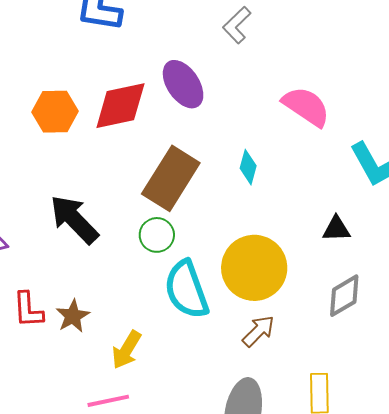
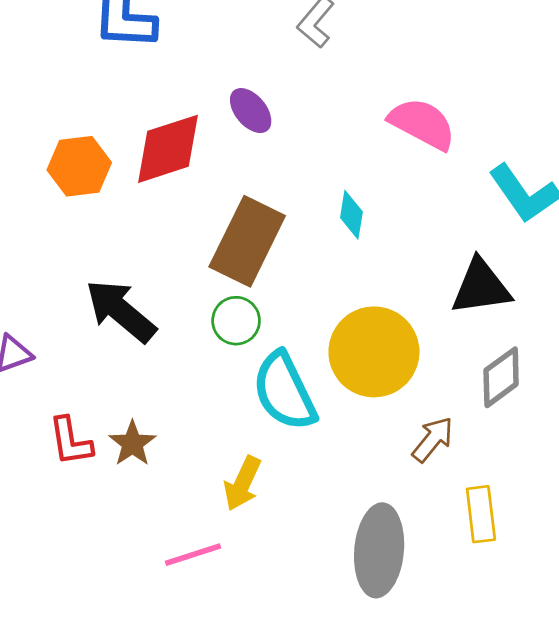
purple ellipse: (183, 84) -> (251, 111), size x0.7
black triangle: (336, 229) -> (481, 287), size x1.6
brown arrow: (258, 331) -> (433, 439), moved
yellow arrow: (127, 350) -> (242, 483), moved

